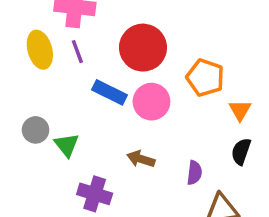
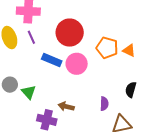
orange triangle: (240, 110) -> (129, 50), moved, turned -32
brown arrow: (141, 159) -> (66, 106), moved

